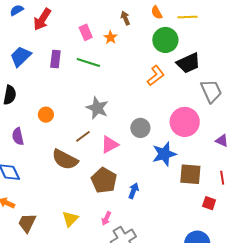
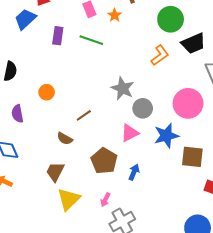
blue trapezoid: (21, 56) -> (25, 19), moved
gray star: (97, 108) -> (123, 88), moved
pink triangle: (110, 145) -> (130, 133), moved
brown semicircle: (65, 160) -> (65, 139), size x0.6
yellow triangle: (70, 219) -> (69, 199), size x1.4
brown trapezoid: (27, 223) -> (55, 172), moved

